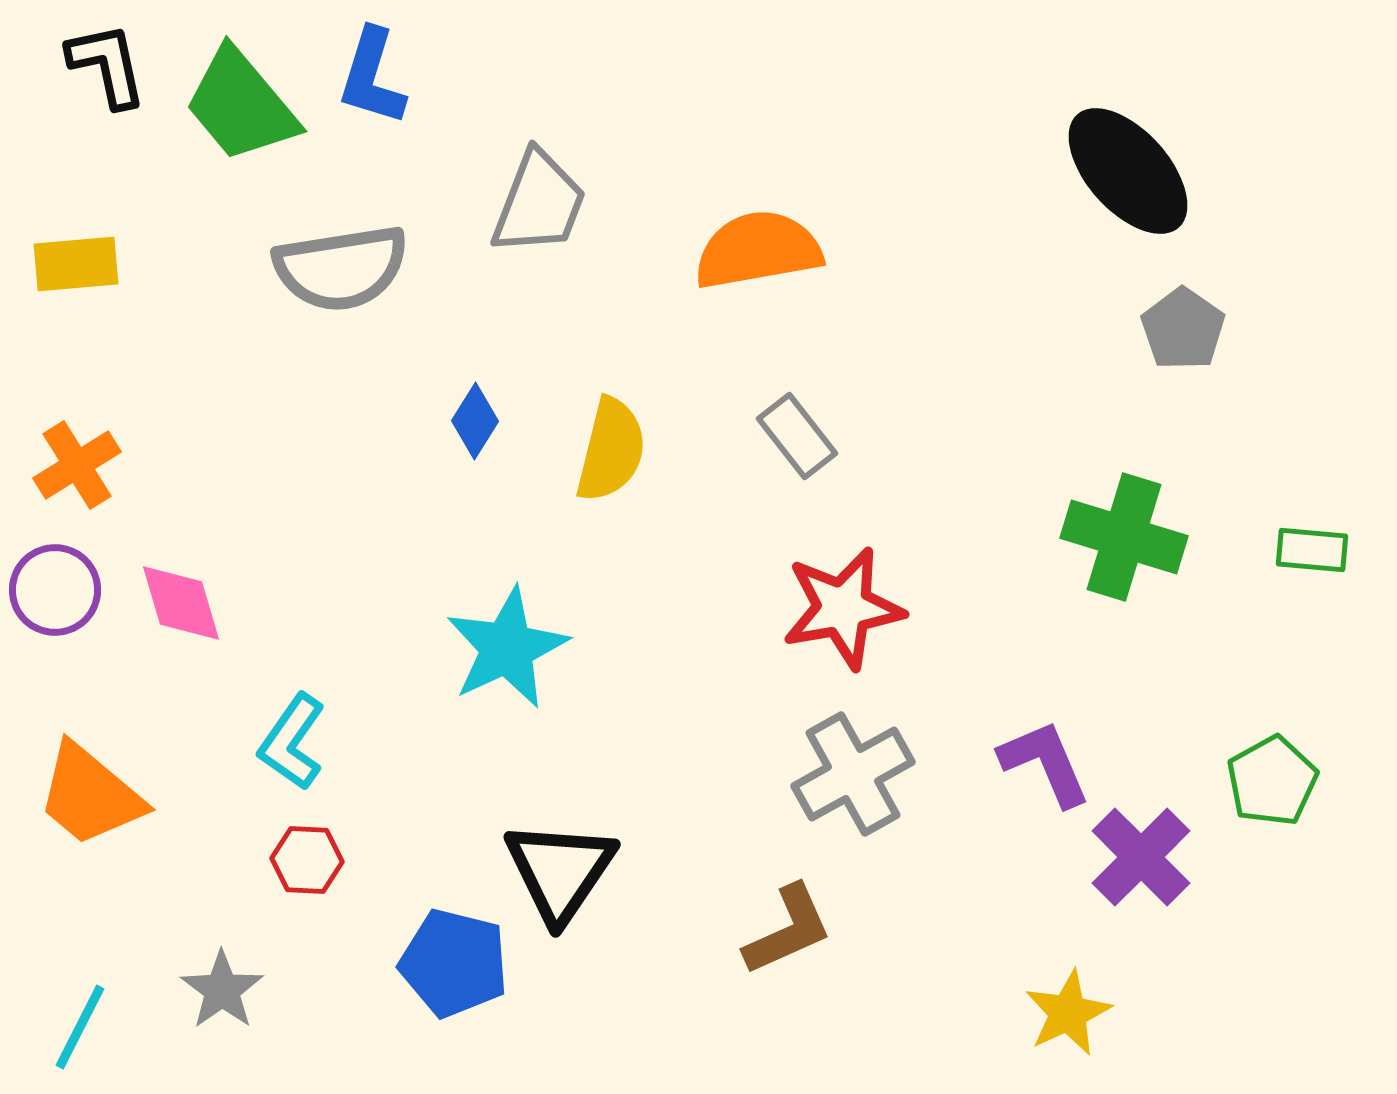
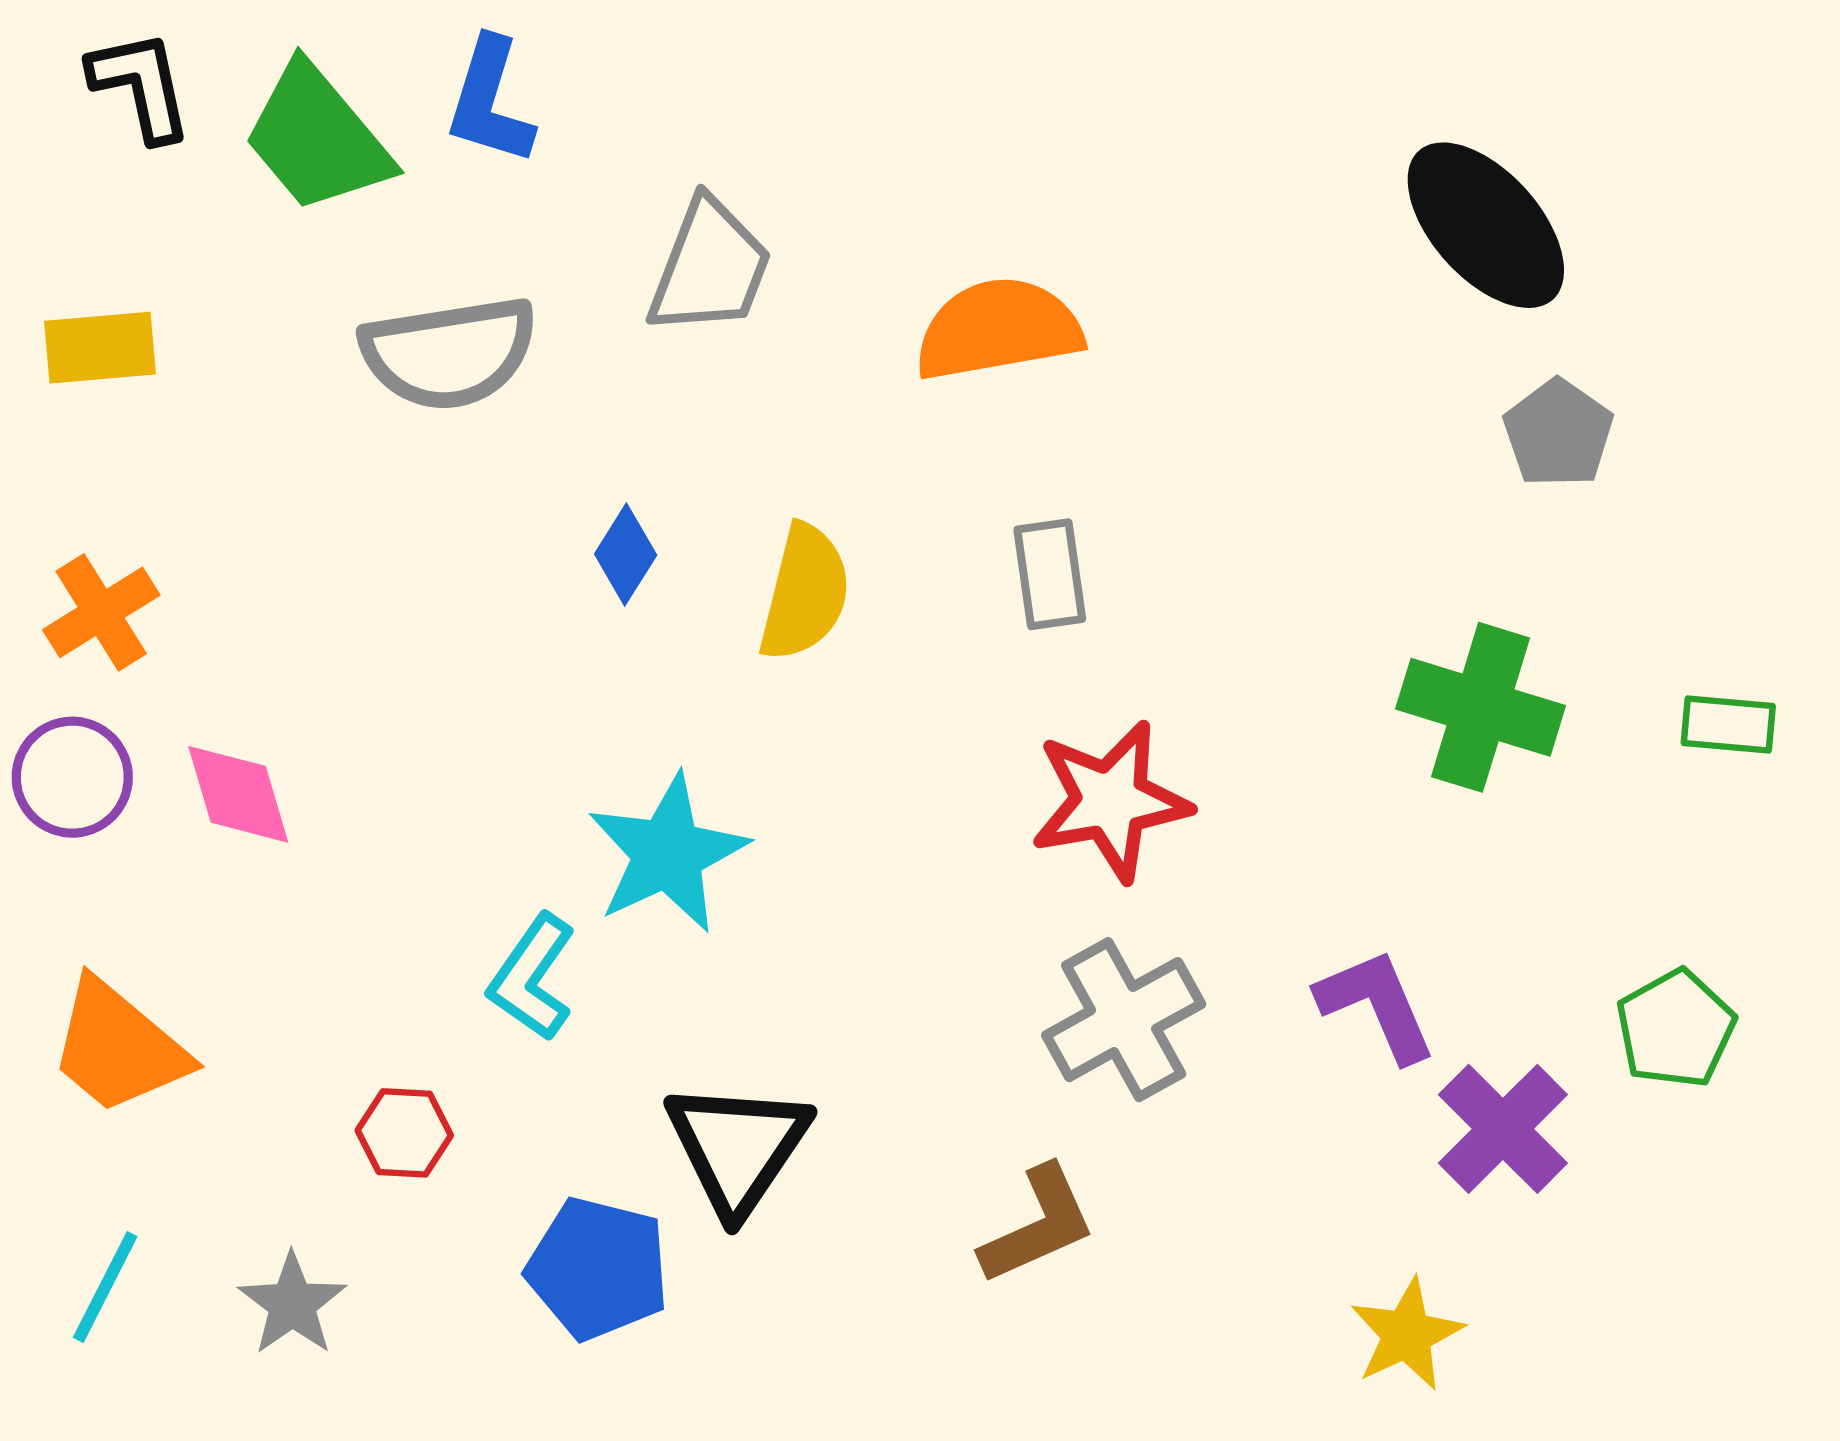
gray rectangle: (797, 436) -> (1050, 574), turned 30
cyan L-shape: (292, 742) -> (532, 977), moved
cyan line: (80, 1027) -> (105, 1287), moved

